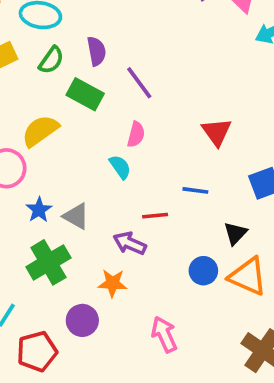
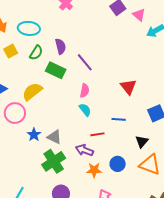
cyan semicircle: (120, 167) -> (85, 110), moved
green cross: (48, 262) -> (54, 161), moved
blue circle: (203, 271) -> (118, 164), moved
orange star: (113, 283) -> (94, 170), moved

